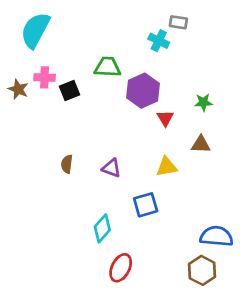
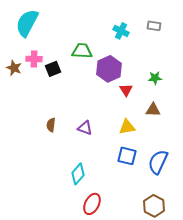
gray rectangle: (178, 22) -> (154, 26), moved
blue square: (146, 205) -> (127, 156), moved, turned 30
blue semicircle: (216, 236) -> (158, 162), moved, turned -70

